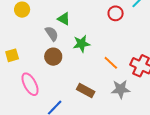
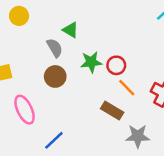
red circle: (116, 13) -> (116, 65), moved
gray star: (121, 89) -> (138, 136), moved
brown rectangle: (86, 91) -> (112, 110), moved

